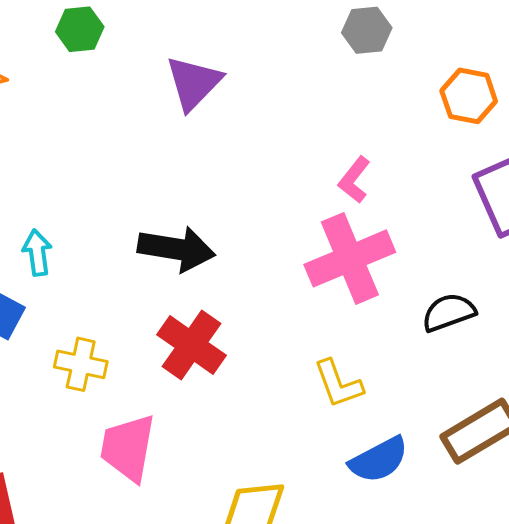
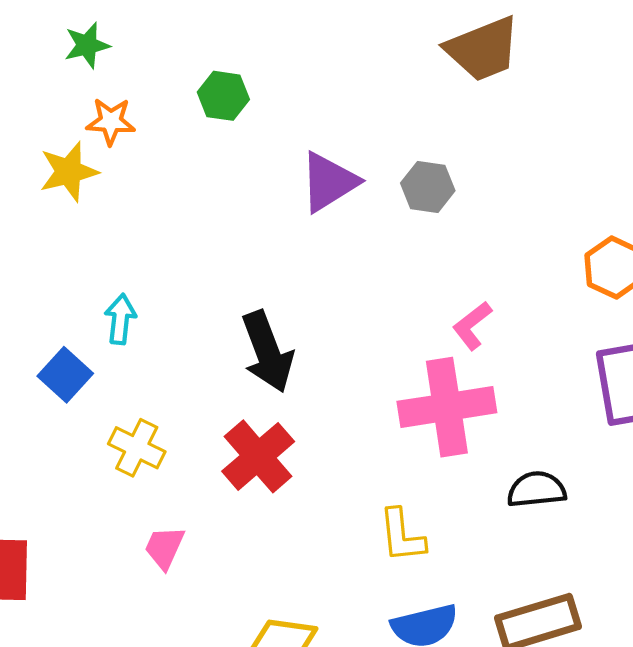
gray hexagon: (367, 30) -> (428, 187), moved
black arrow: (176, 249) -> (267, 352), turned 46
pink trapezoid: (128, 448) -> (164, 548), size x0.6

